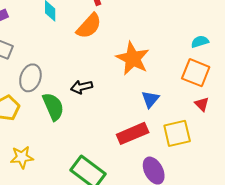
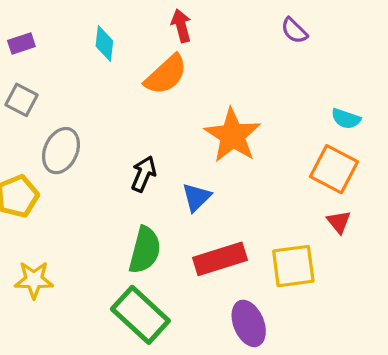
cyan semicircle: (200, 42) -> (346, 119), turned -150
black arrow: (82, 87) -> (144, 174), turned 120
blue triangle: (150, 99) -> (196, 197), moved
green semicircle: (53, 107) -> (145, 250), moved, turned 32

